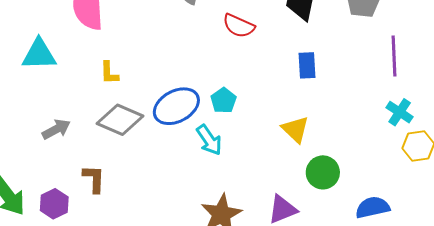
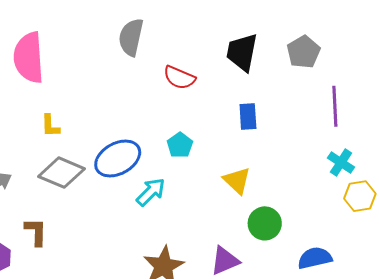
cyan pentagon: (224, 100) -> (180, 145), moved
cyan arrow: (209, 140) -> (151, 192), turned -100

